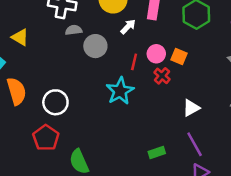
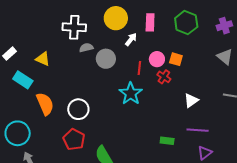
purple line: (195, 144) -> (198, 130), turned -50
green rectangle: (157, 153) -> (167, 141), turned 32

